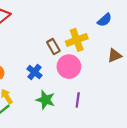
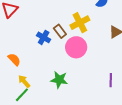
blue cross: (34, 72) -> (44, 37), moved
purple line: (78, 100) -> (111, 80), moved

